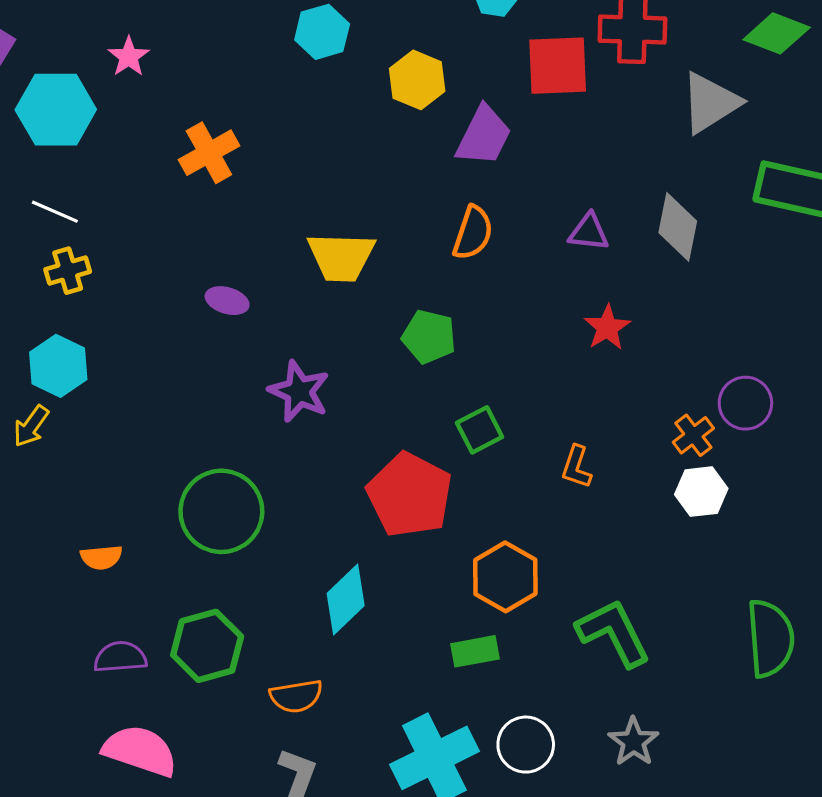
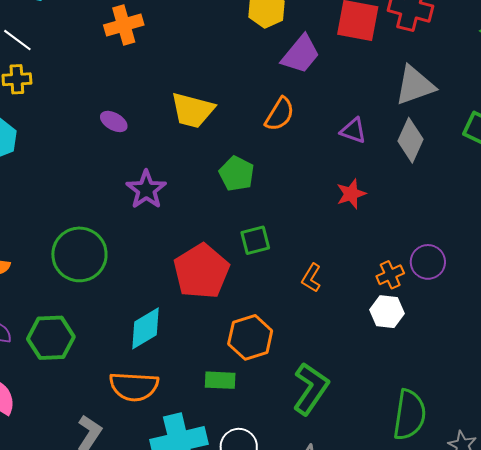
gray triangle: (710, 103) -> (415, 85), moved
green L-shape: (614, 633) -> (311, 389), turned 48
orange semicircle: (296, 696) -> (134, 386), moved, size x1.4

